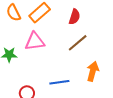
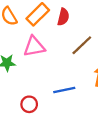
red semicircle: (74, 17) -> (63, 17), moved

